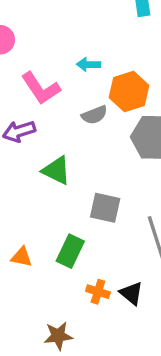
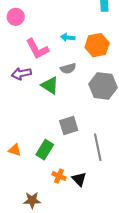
orange hexagon: (129, 91) -> (97, 45), moved
green triangle: (56, 170) -> (50, 85), moved
gray square: (105, 208) -> (69, 126), turned -36

